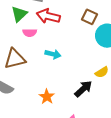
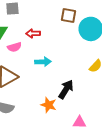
red arrow: (48, 16) -> (33, 33), moved, size x0.6
black arrow: (83, 89) -> (66, 89), moved

